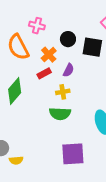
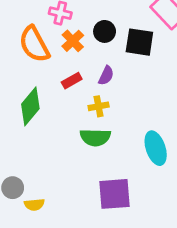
orange cross: (49, 55) -> (73, 41), moved

